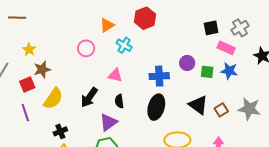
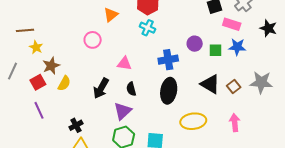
brown line: (17, 18) -> (25, 30), moved
cyan cross: (124, 45) -> (148, 28), moved
yellow semicircle: (53, 98) -> (64, 83), moved, size x0.7

